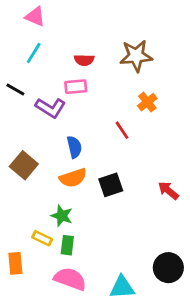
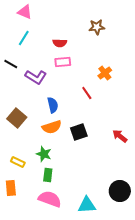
brown star: (136, 56) -> (97, 27), moved, size x0.7
pink rectangle: (76, 87) -> (63, 62), moved
yellow rectangle: (42, 238) -> (18, 162), moved

